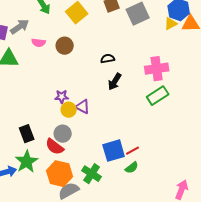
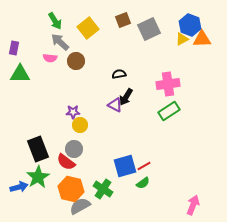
gray arrow: (20, 27) -> (60, 42), moved, turned -102
purple triangle: (83, 107) -> (115, 105), moved
black rectangle: (27, 134) -> (38, 149), size x1.4

